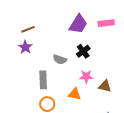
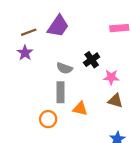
purple trapezoid: (78, 24) -> (58, 26), moved
pink star: (86, 76) -> (111, 77), moved
gray rectangle: (43, 80) -> (60, 92), moved

